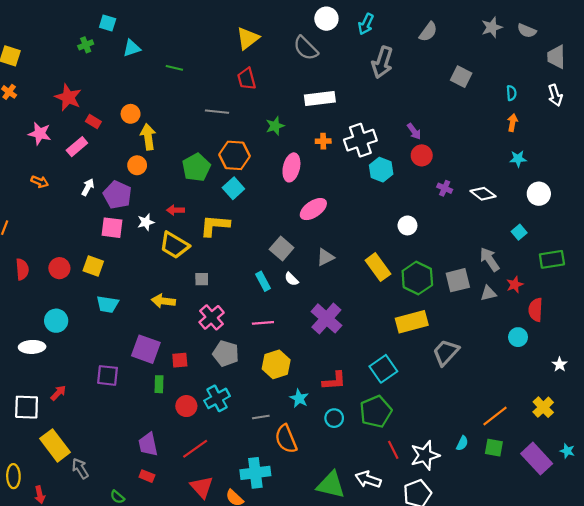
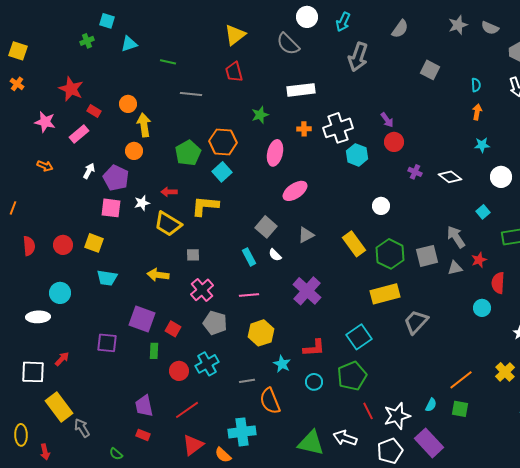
gray line: (217, 112) -> (191, 94), moved
red square: (180, 360) -> (173, 329), turned 35
purple rectangle: (537, 459) -> (429, 443), moved
red triangle: (202, 487) -> (193, 445), turned 35

